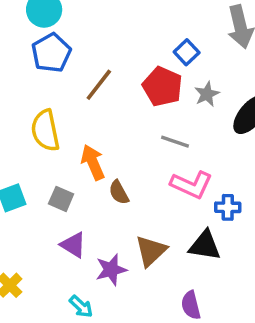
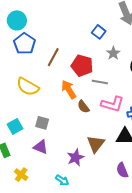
red pentagon: (162, 87) -> (82, 66), moved
yellow semicircle: (45, 130) -> (28, 87), turned -40
orange arrow: (93, 162) -> (69, 89), moved
brown semicircle: (119, 192) -> (83, 107), moved
purple triangle: (73, 245) -> (41, 147), moved

